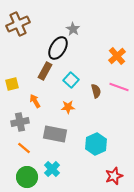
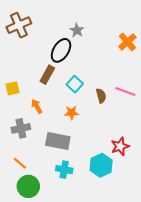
orange cross: (117, 56) -> (127, 42), moved
cyan hexagon: (96, 144) -> (101, 165), moved
orange line: (24, 148) -> (20, 163), moved
cyan cross: (52, 169) -> (64, 170), moved, turned -35
red star: (114, 176) -> (120, 146), moved

